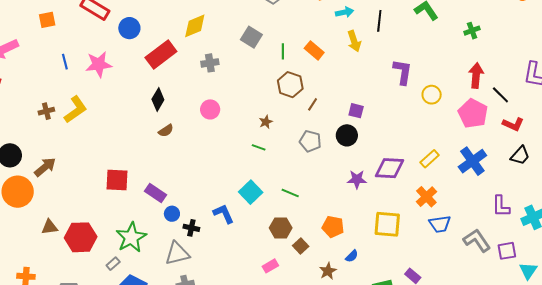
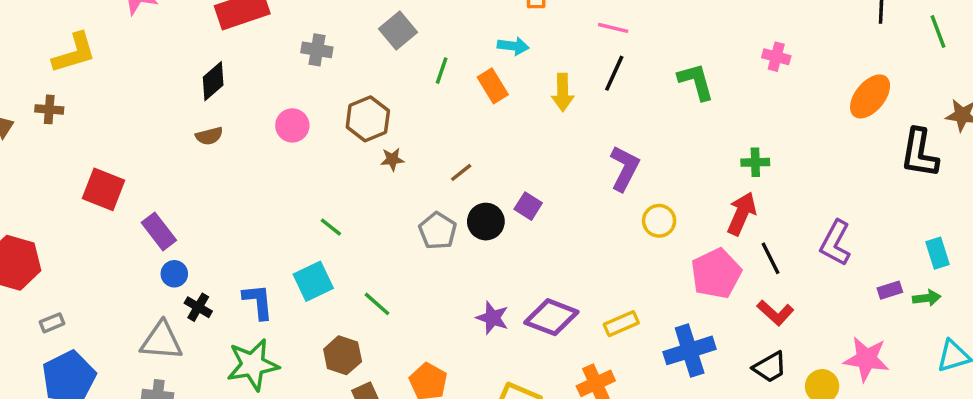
cyan arrow: (345, 12) -> (513, 46), moved
green cross: (472, 31) -> (755, 162), moved
brown hexagon: (290, 85) -> (368, 119), moved
brown cross: (46, 111) -> (49, 109), moved
brown star: (266, 122) -> (392, 159), moved
black circle: (347, 135) -> (486, 222), moved
green line: (259, 147) -> (331, 227), moved
green star: (131, 237) -> (253, 365), moved

